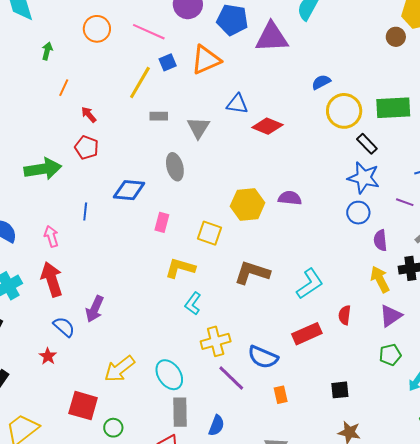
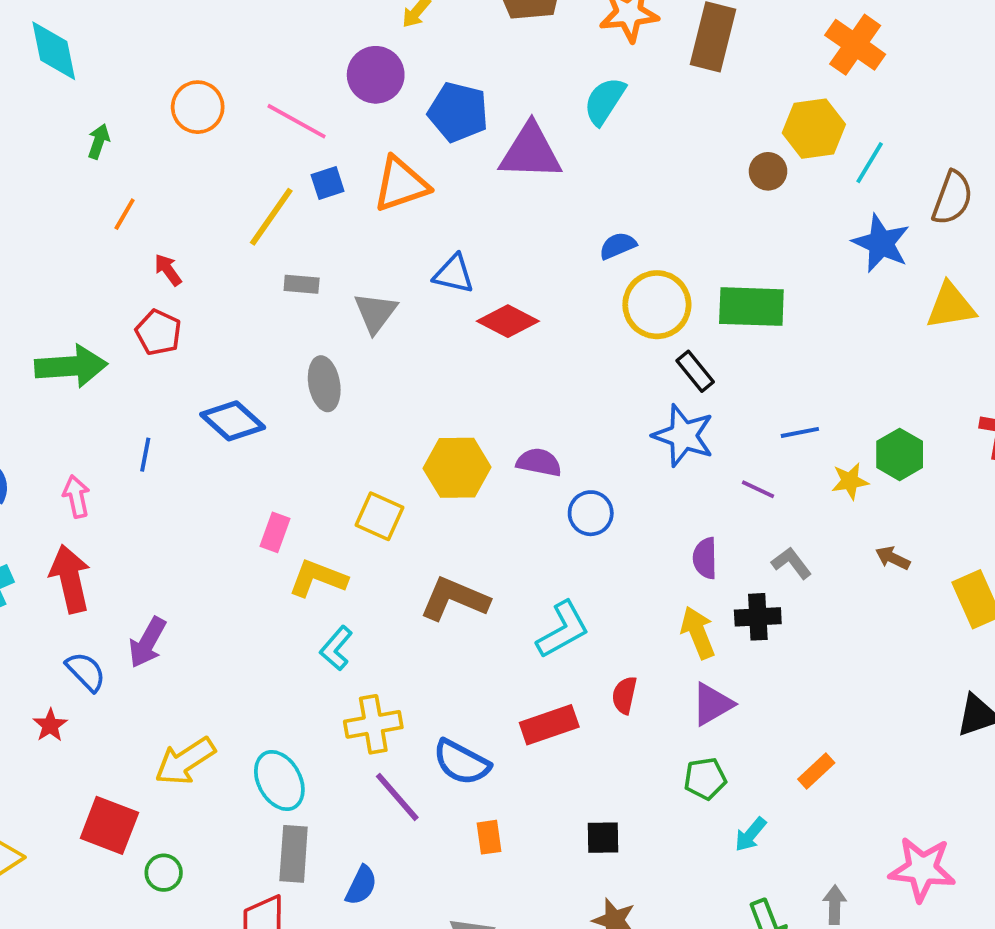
blue diamond: (129, 190) -> (233, 421), turned 32
blue circle: (358, 213) -> (591, 513), moved
pink rectangle: (162, 222) -> (275, 532), moved

